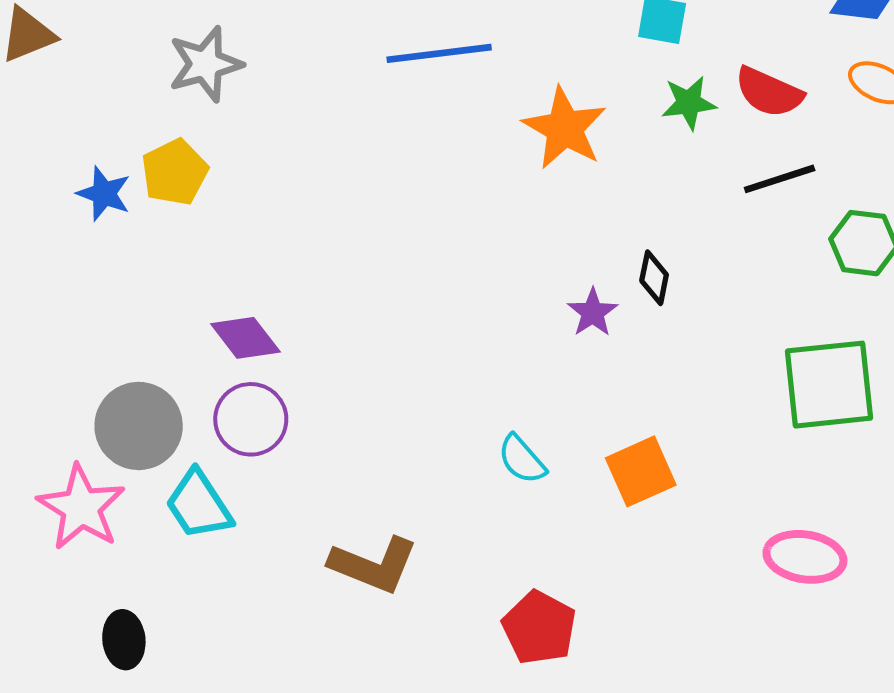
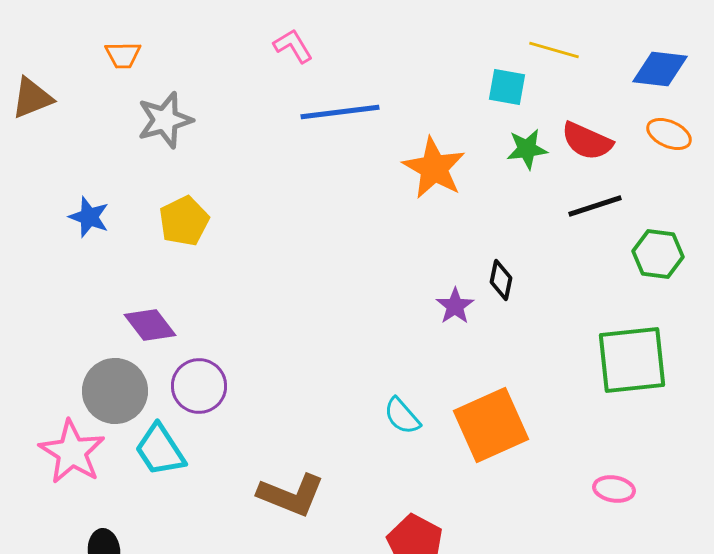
yellow pentagon: (175, 172) -> (184, 221), moved
purple diamond: (245, 338) -> (150, 325), moved
orange square: (641, 471) -> (491, 425), size x1.4
pink ellipse: (805, 557) -> (614, 489), size x0.7

